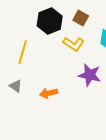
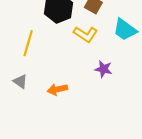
purple star: (90, 75) -> (104, 69), size x0.7

